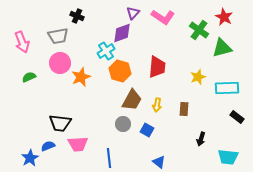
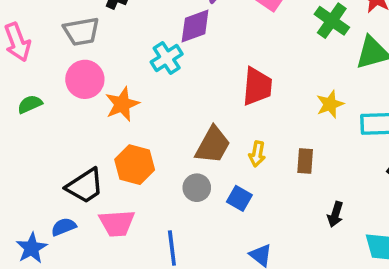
orange hexagon: (120, 71) -> (135, 165), moved
black trapezoid: (60, 123) -> (85, 186), turned -40

